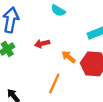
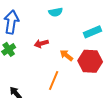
cyan semicircle: (58, 11) -> (56, 12), turned -40

